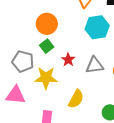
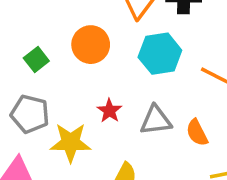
orange circle: (47, 24) -> (91, 45), moved
green square: (47, 46) -> (36, 59), moved

